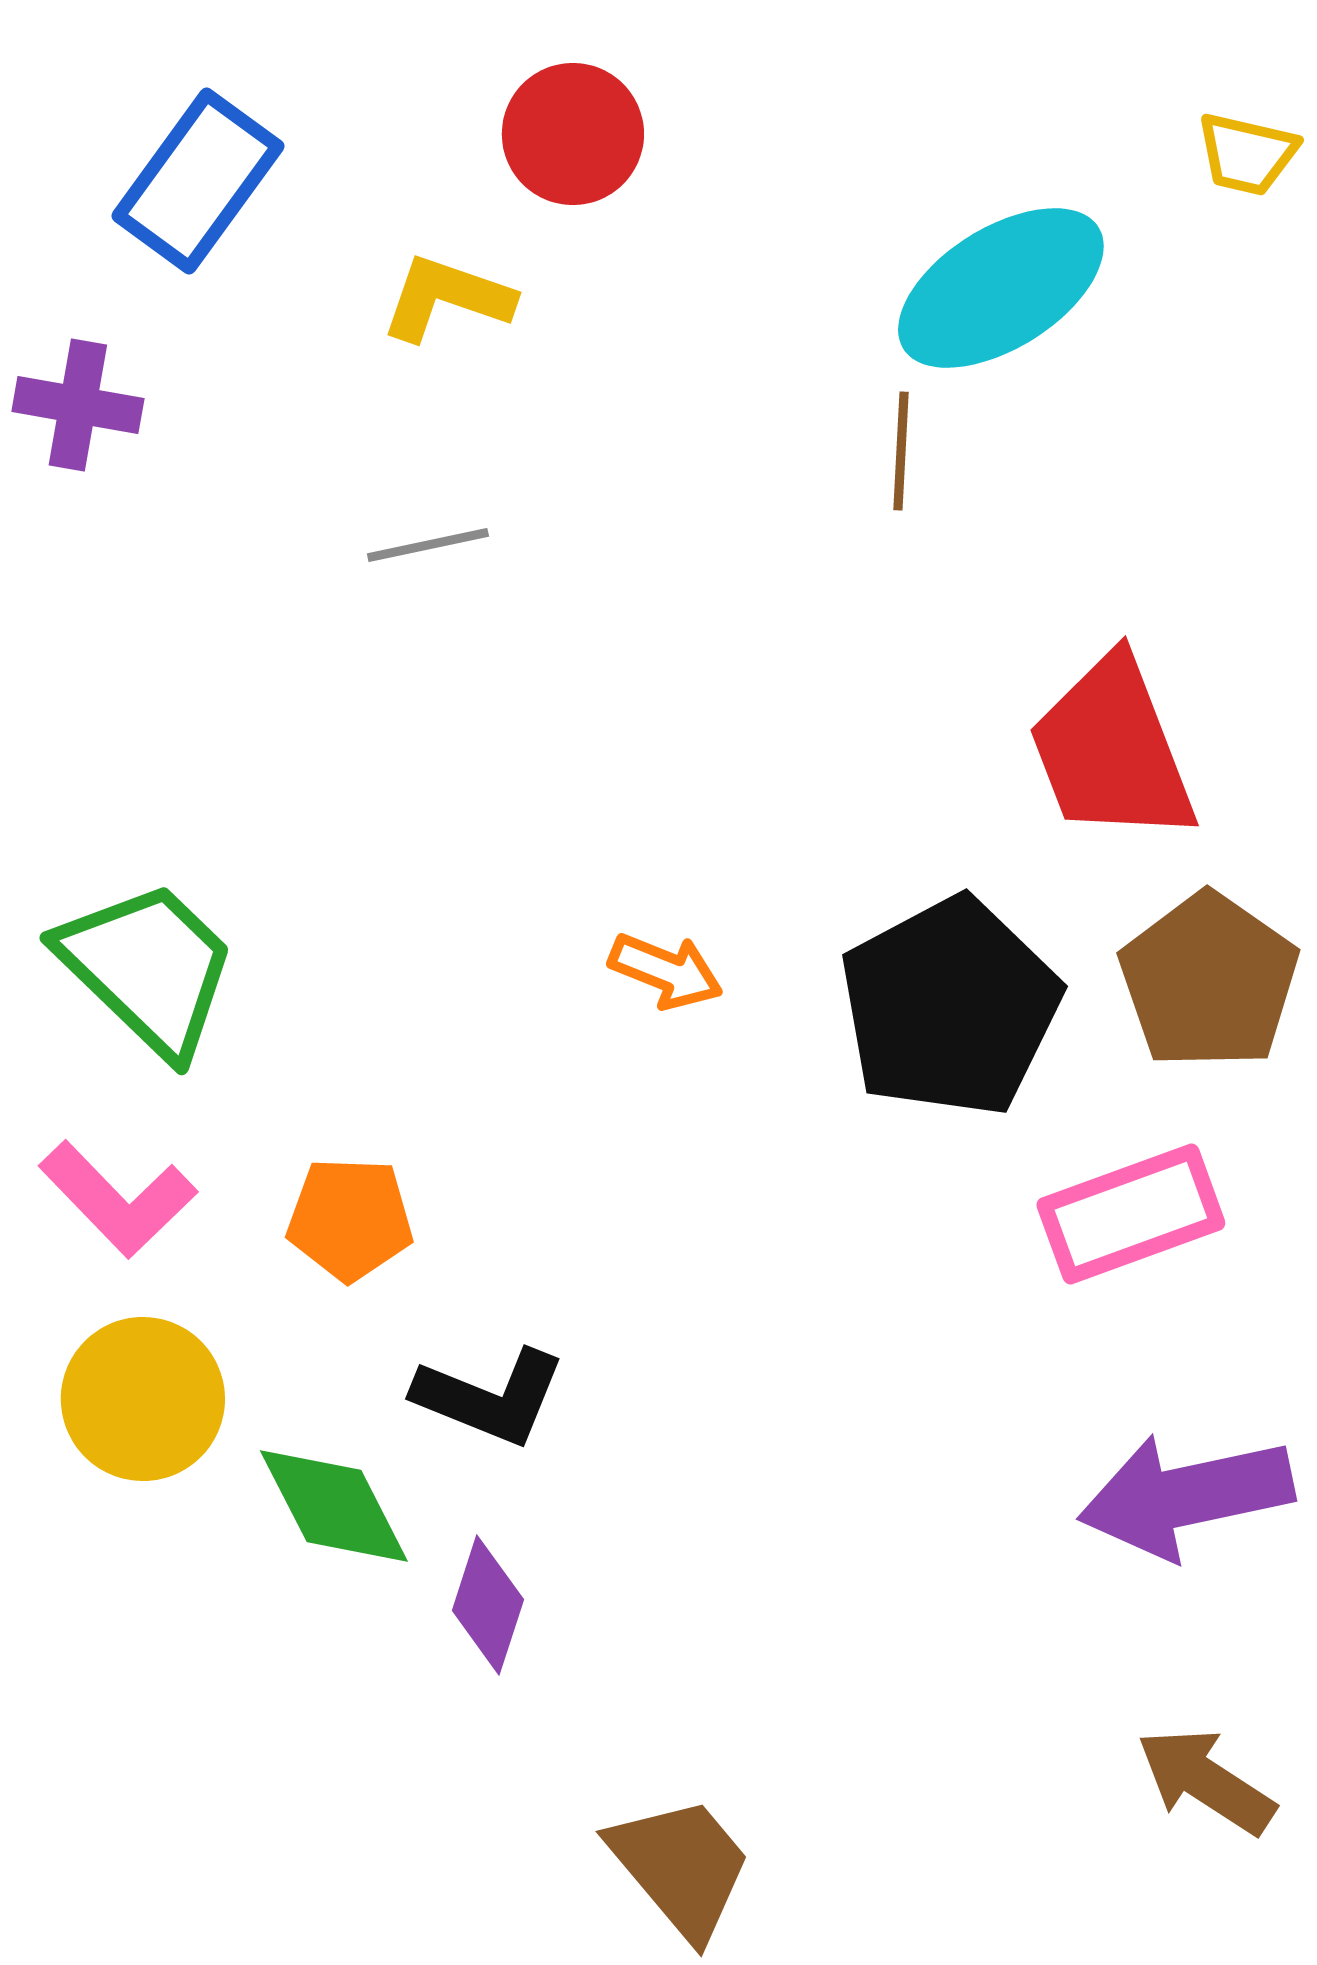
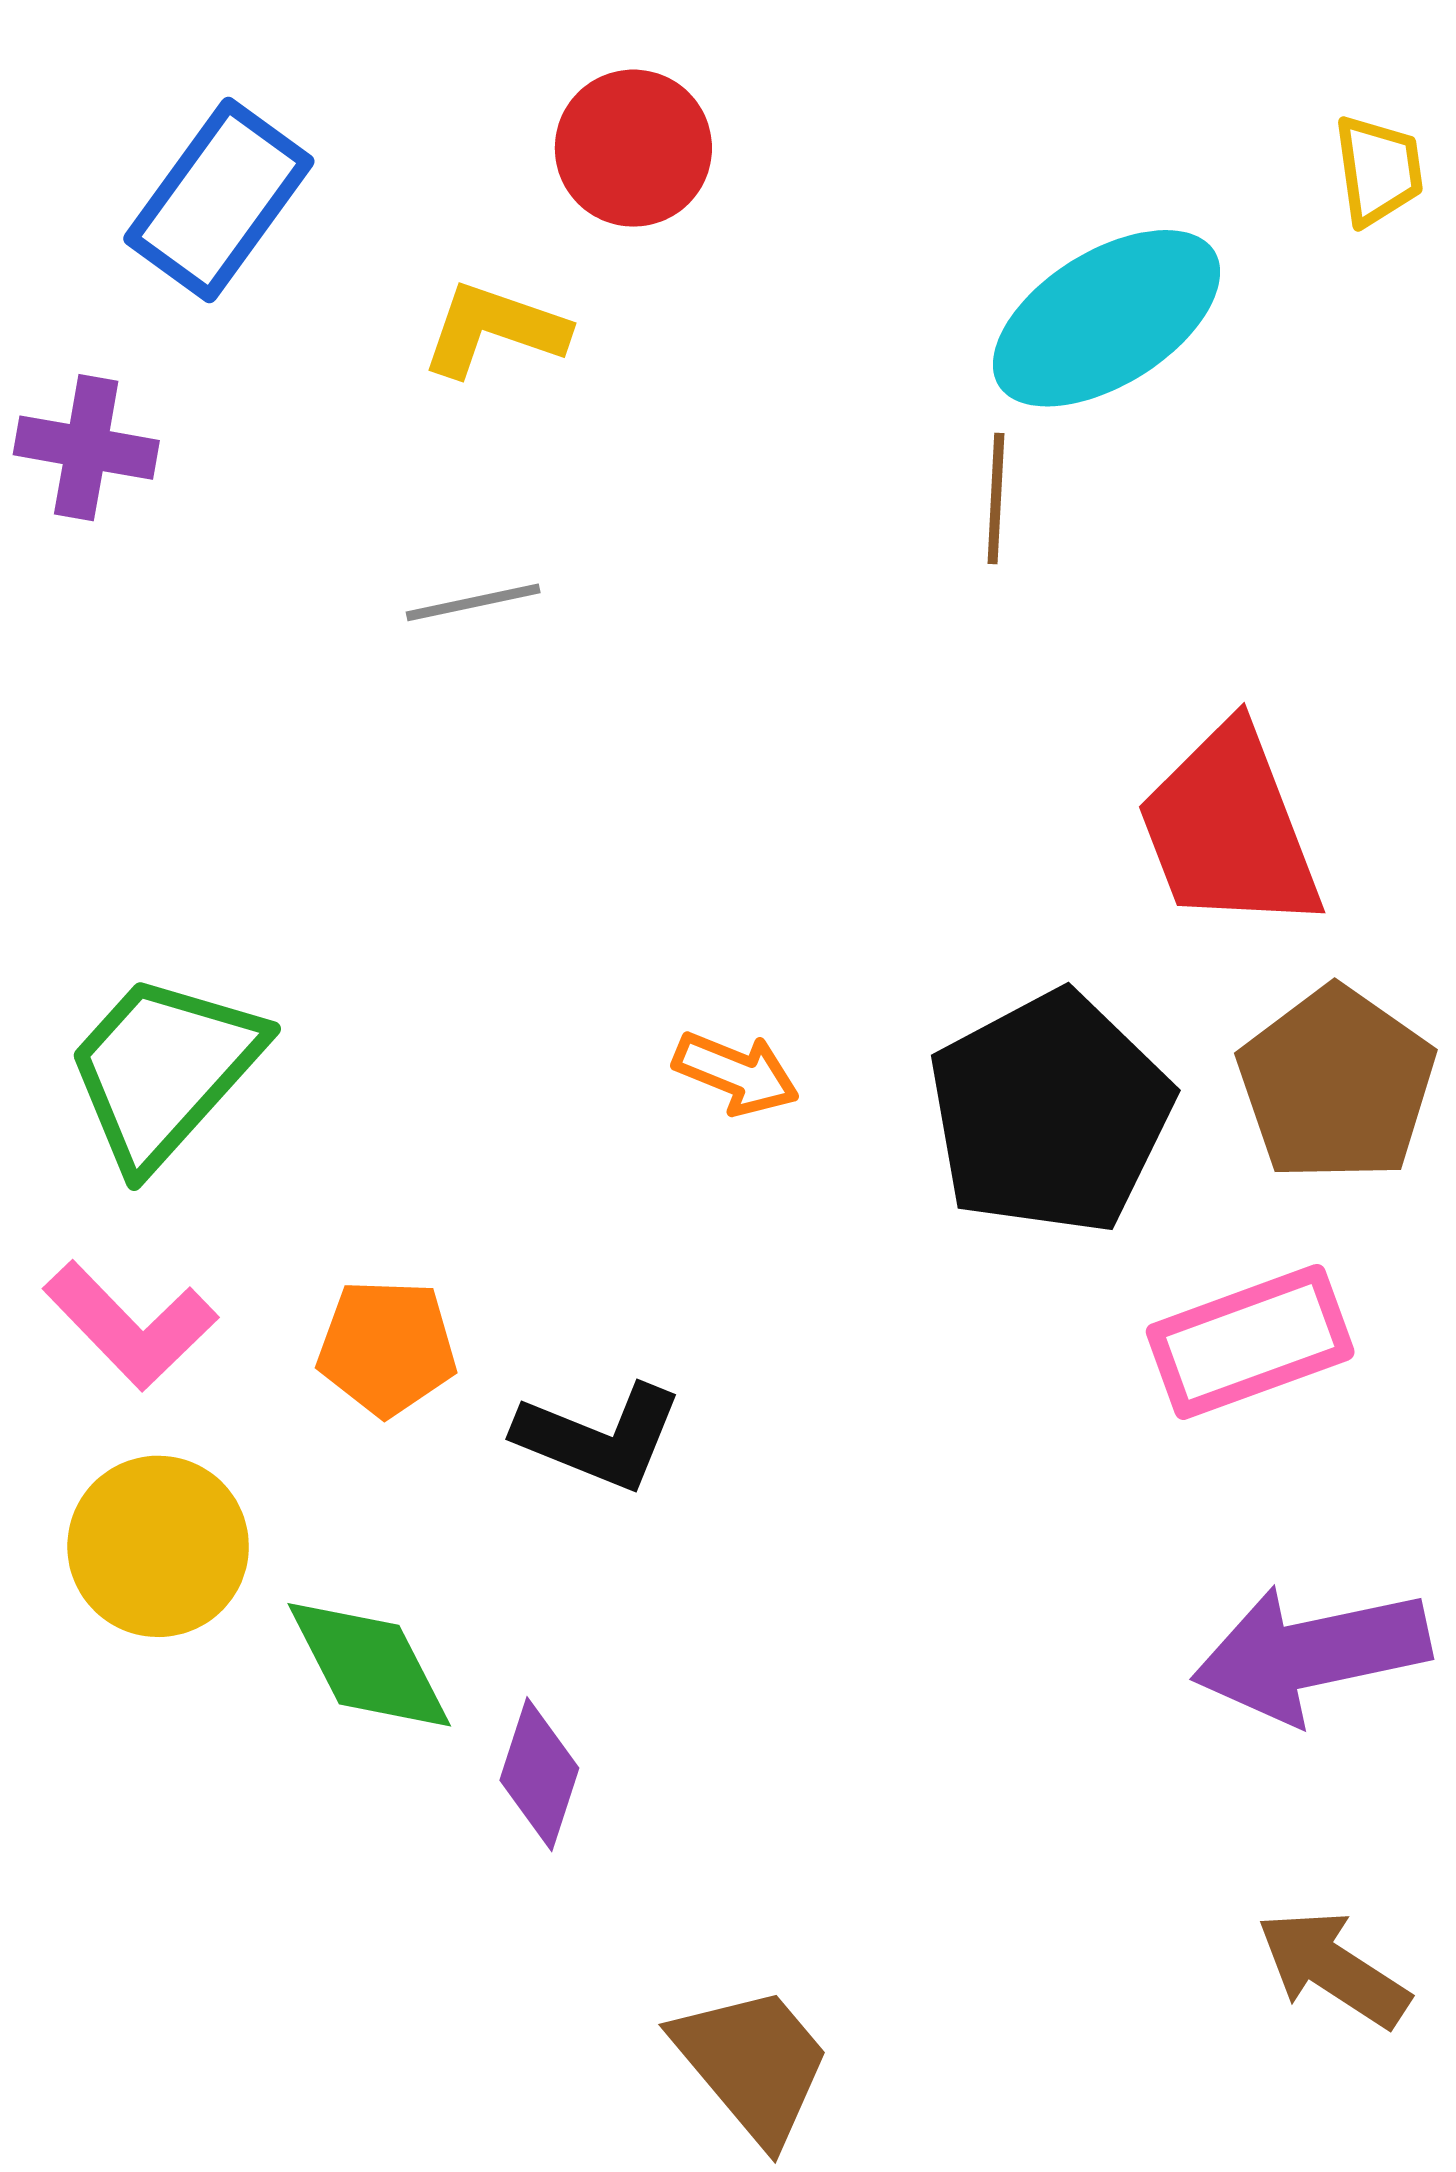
yellow trapezoid: (1247, 154) -> (1378, 170), turned -111
green trapezoid: (148, 968) -> (164, 1070), turned -92
black L-shape: (490, 1397) -> (599, 1437), moved

